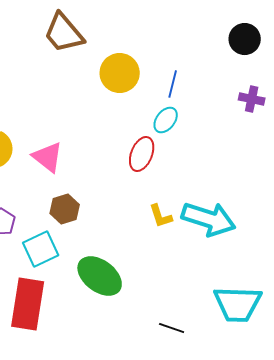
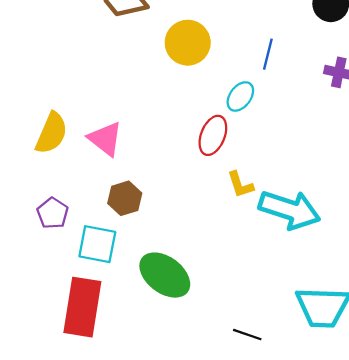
blue line: (173, 84) -> (268, 54), moved
yellow L-shape: (161, 216) -> (240, 185), moved
cyan square: (41, 249) -> (97, 244), turned 36

